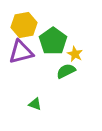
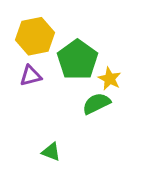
purple triangle: (21, 52) -> (31, 76), size x0.6

